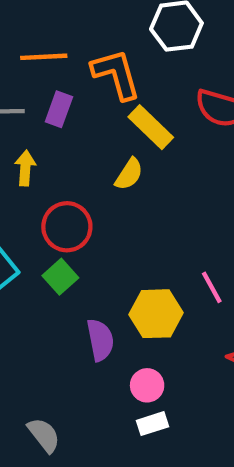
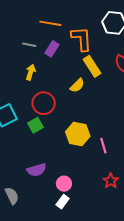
yellow hexagon: (156, 314) -> (78, 134), moved
purple semicircle: (100, 340) -> (37, 170), moved, turned 72
white rectangle: (153, 424) -> (63, 202), turned -48

